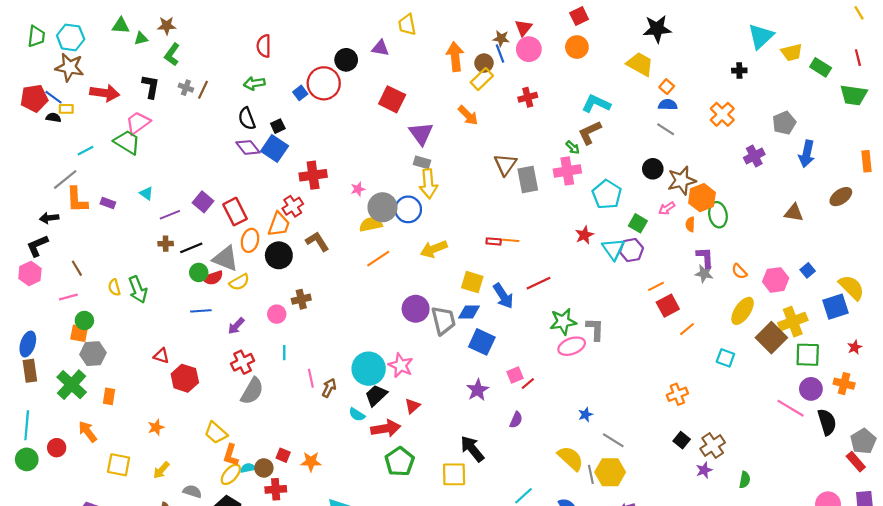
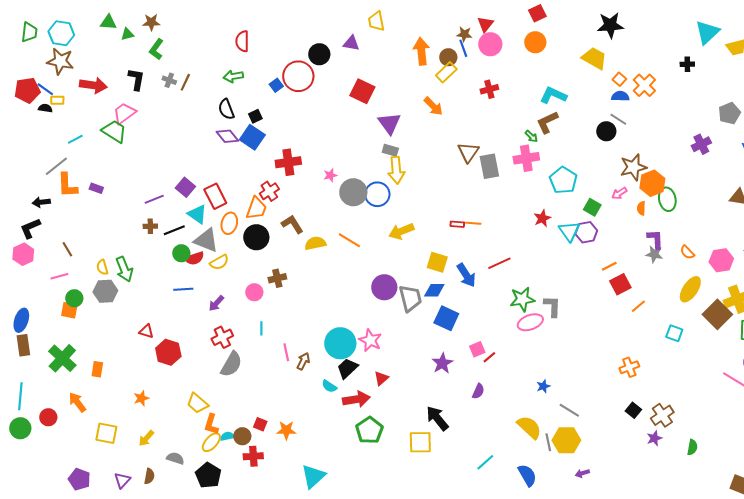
orange cross: (722, 114) -> (644, 85), moved
black circle: (653, 169) -> (606, 131), moved
cyan triangle: (146, 193) -> (197, 214), moved, size x1.5
yellow semicircle: (371, 224) -> (315, 243), moved
orange line: (378, 259) -> (349, 240), turned 65
gray hexagon: (93, 354) -> (105, 291), moved

